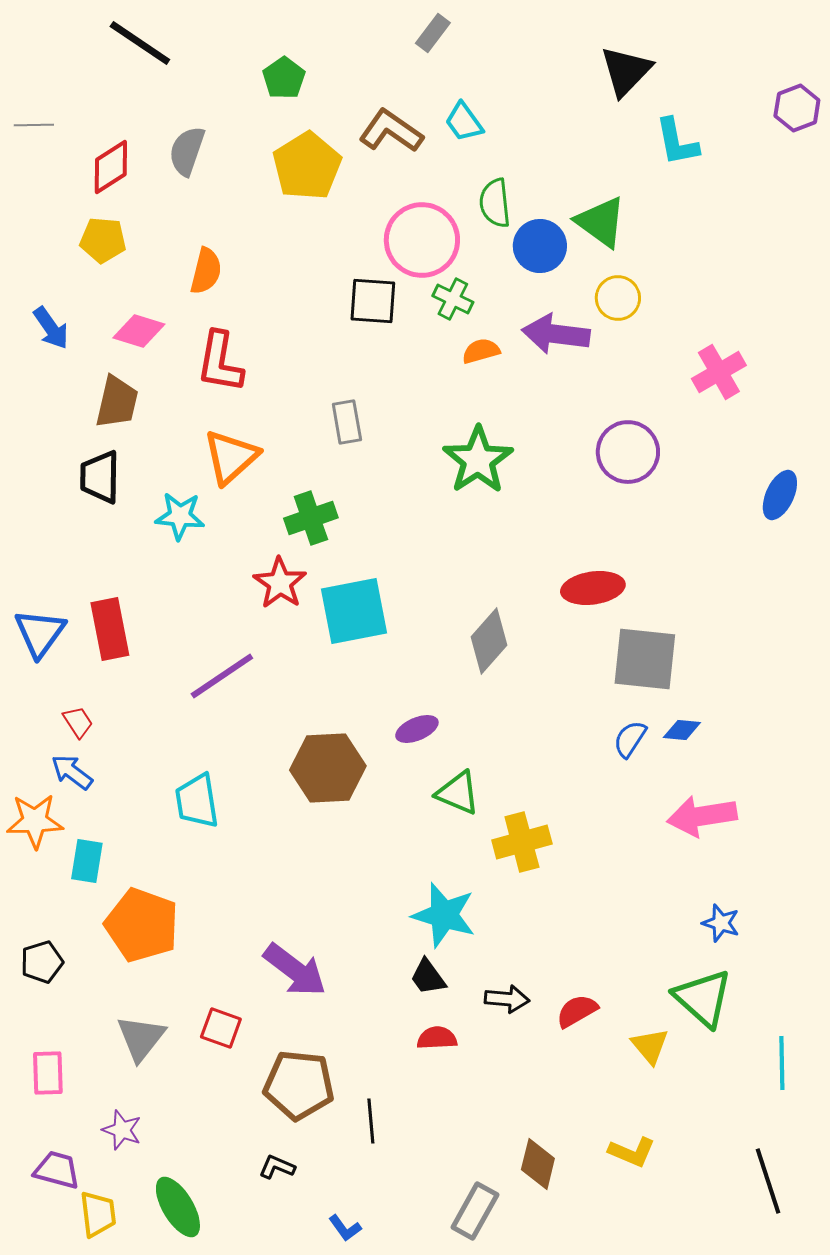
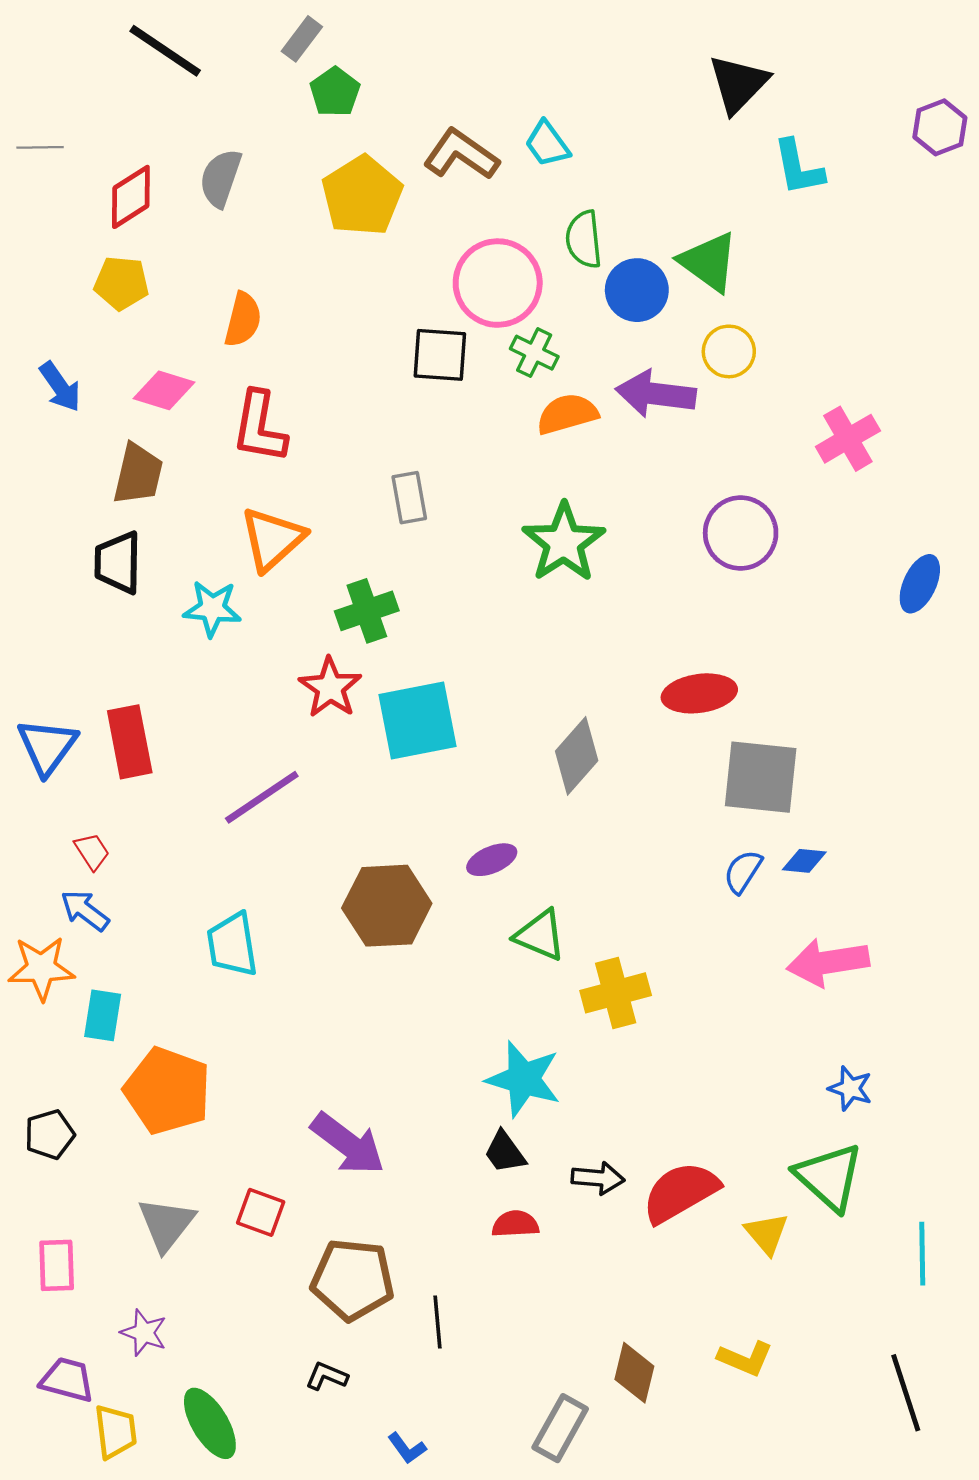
gray rectangle: (433, 33) -> (302, 39), moved
orange semicircle: (481, 351) -> (567, 414), size x1.4
red semicircle: (577, 1011) -> (680, 1192), size x1.6

